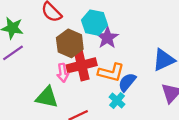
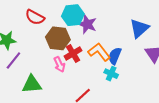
red cross: (82, 65) -> (73, 53), size x0.7
orange L-shape: (111, 72) -> (99, 52), turned -125
green triangle: (47, 97) -> (32, 84), moved

